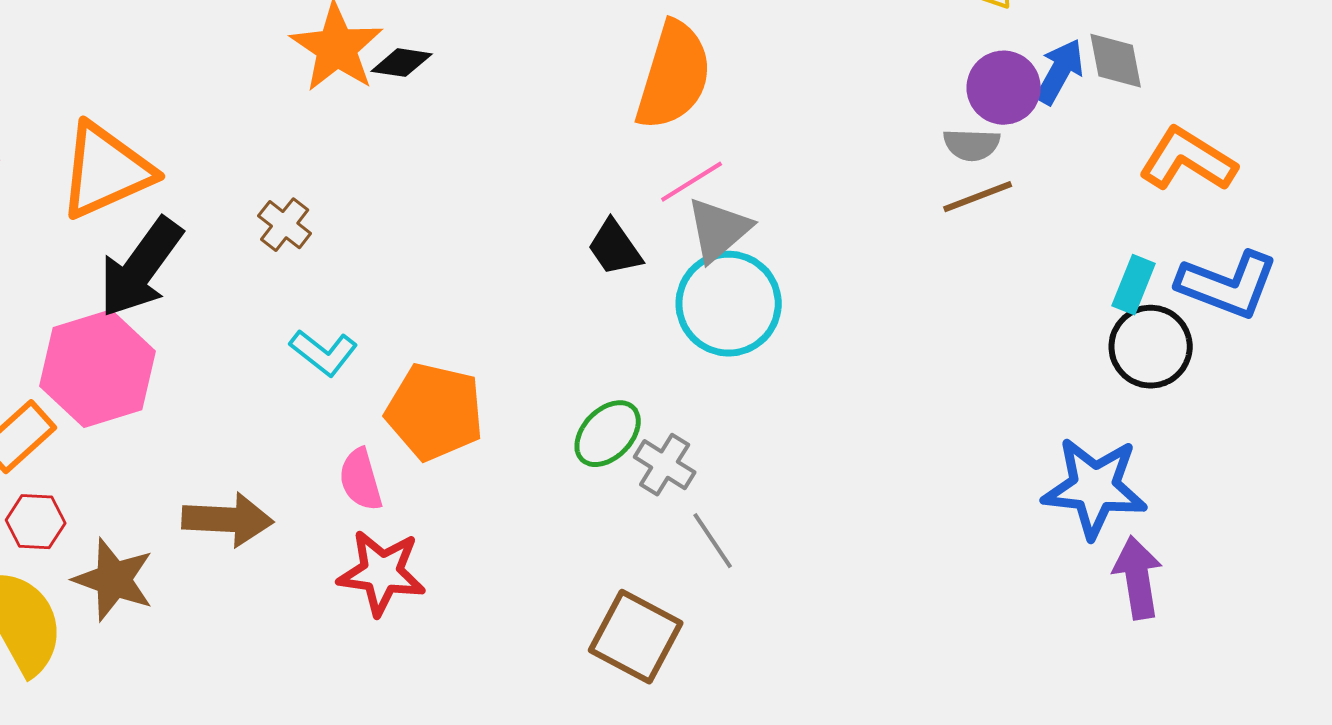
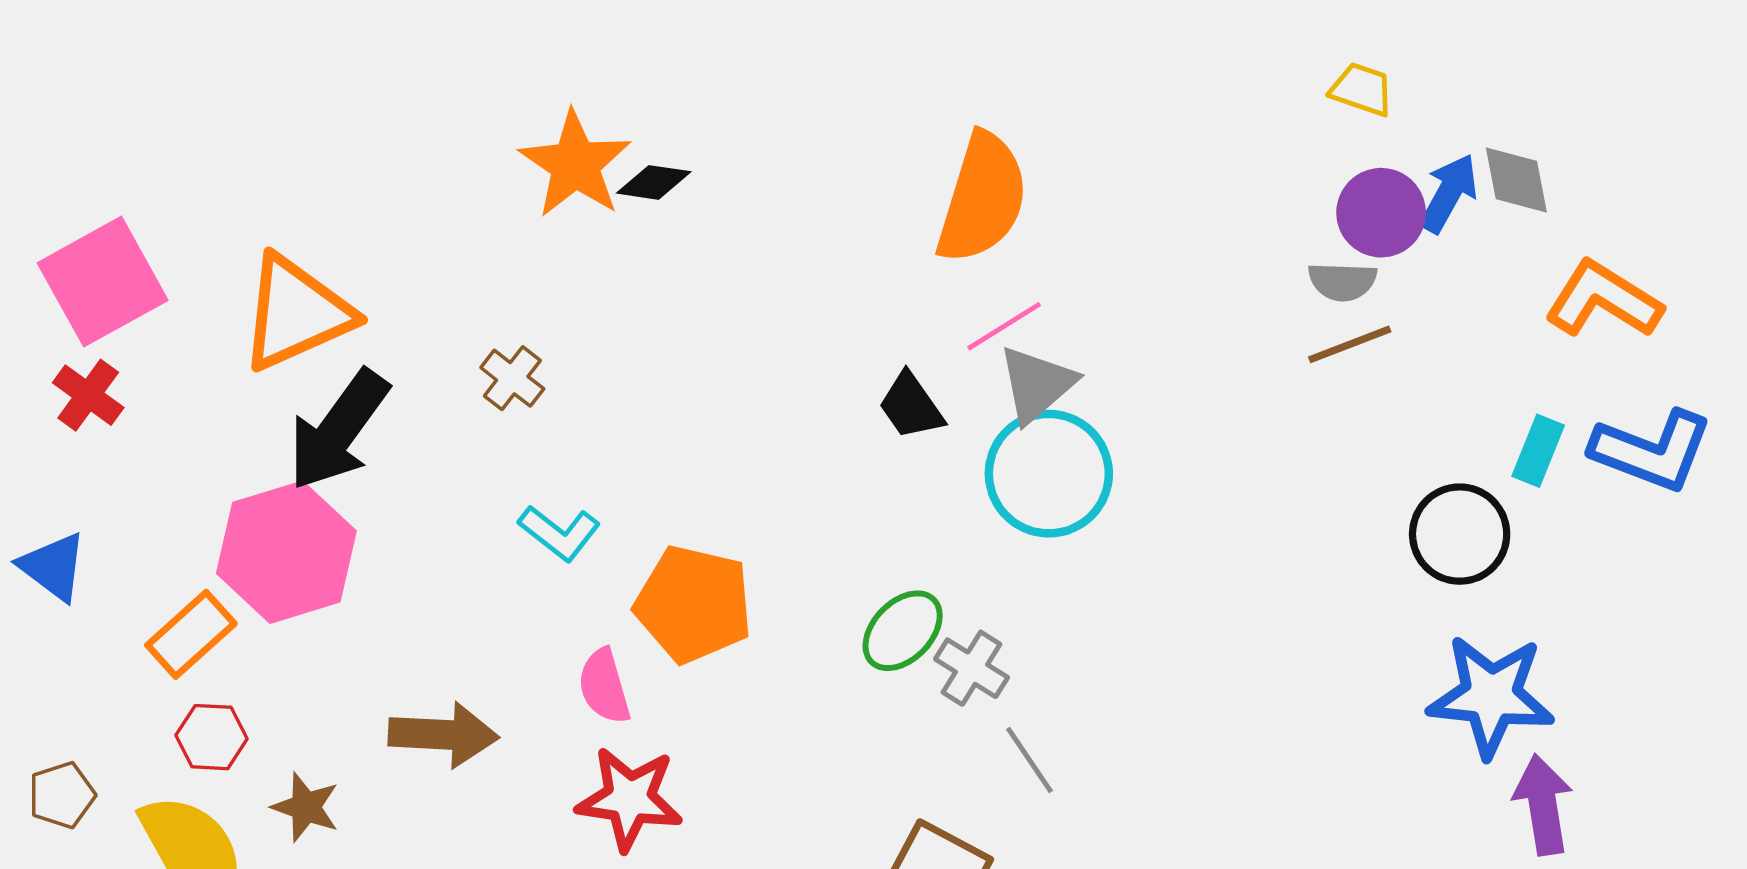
black circle: (1151, 347) -> (1460, 534), moved
brown star: (114, 580) -> (306, 807), size x0.7

